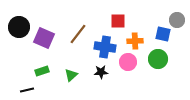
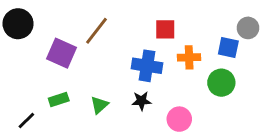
black circle: (19, 27) -> (18, 24), moved
brown line: (78, 34) -> (97, 31), moved
pink circle: (128, 62) -> (179, 119), moved
black line: (27, 90) -> (26, 120), moved, turned -32

